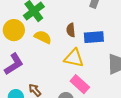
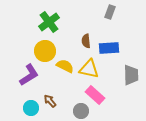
yellow circle: (14, 30) -> (45, 51), moved
yellow semicircle: (43, 37) -> (65, 66), moved

